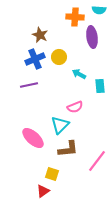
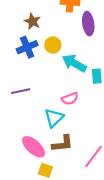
cyan arrow: (79, 74) -> (74, 63), size x1.6
purple line: (29, 85) -> (21, 91), moved
pink ellipse: (33, 138) -> (34, 147), moved

